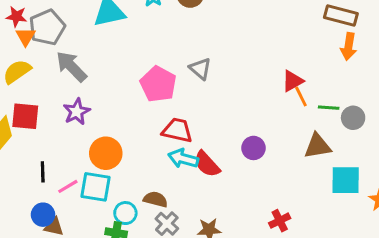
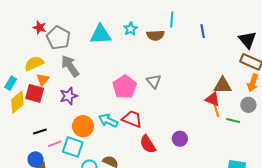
gray pentagon: (47, 27) -> (58, 38), turned -30
orange triangle: (26, 37) -> (43, 80), moved
red triangle: (292, 81) -> (212, 99), turned 42
gray circle: (353, 118) -> (248, 105), moved
brown triangle: (318, 146) -> (223, 85), moved
cyan arrow: (183, 158) -> (108, 121), moved
black line: (43, 172) -> (40, 132), turned 64

